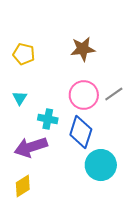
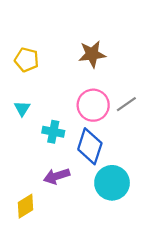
purple arrow: (31, 147) -> (57, 176), moved, size x0.7

